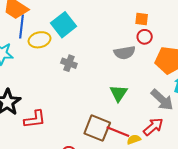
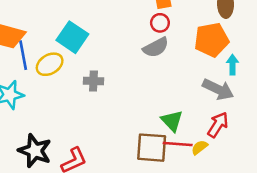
red circle: (145, 37) -> (160, 23), moved
green triangle: (119, 93) -> (172, 121), moved

